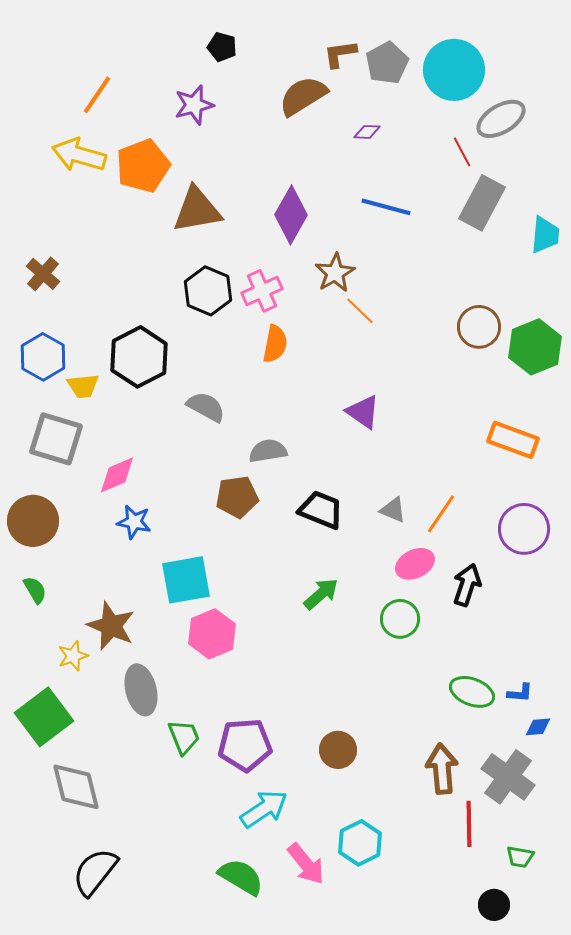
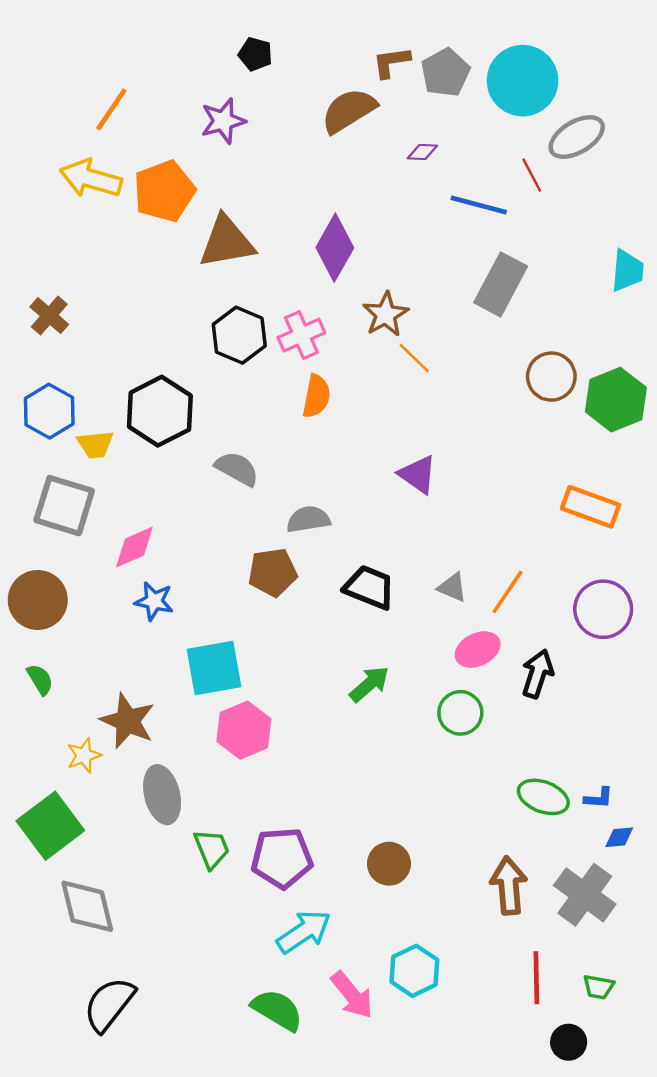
gray rectangle: (482, 203) -> (501, 284), moved
blue line: (386, 207) -> (479, 205), moved
red line: (469, 824) -> (536, 978), moved

